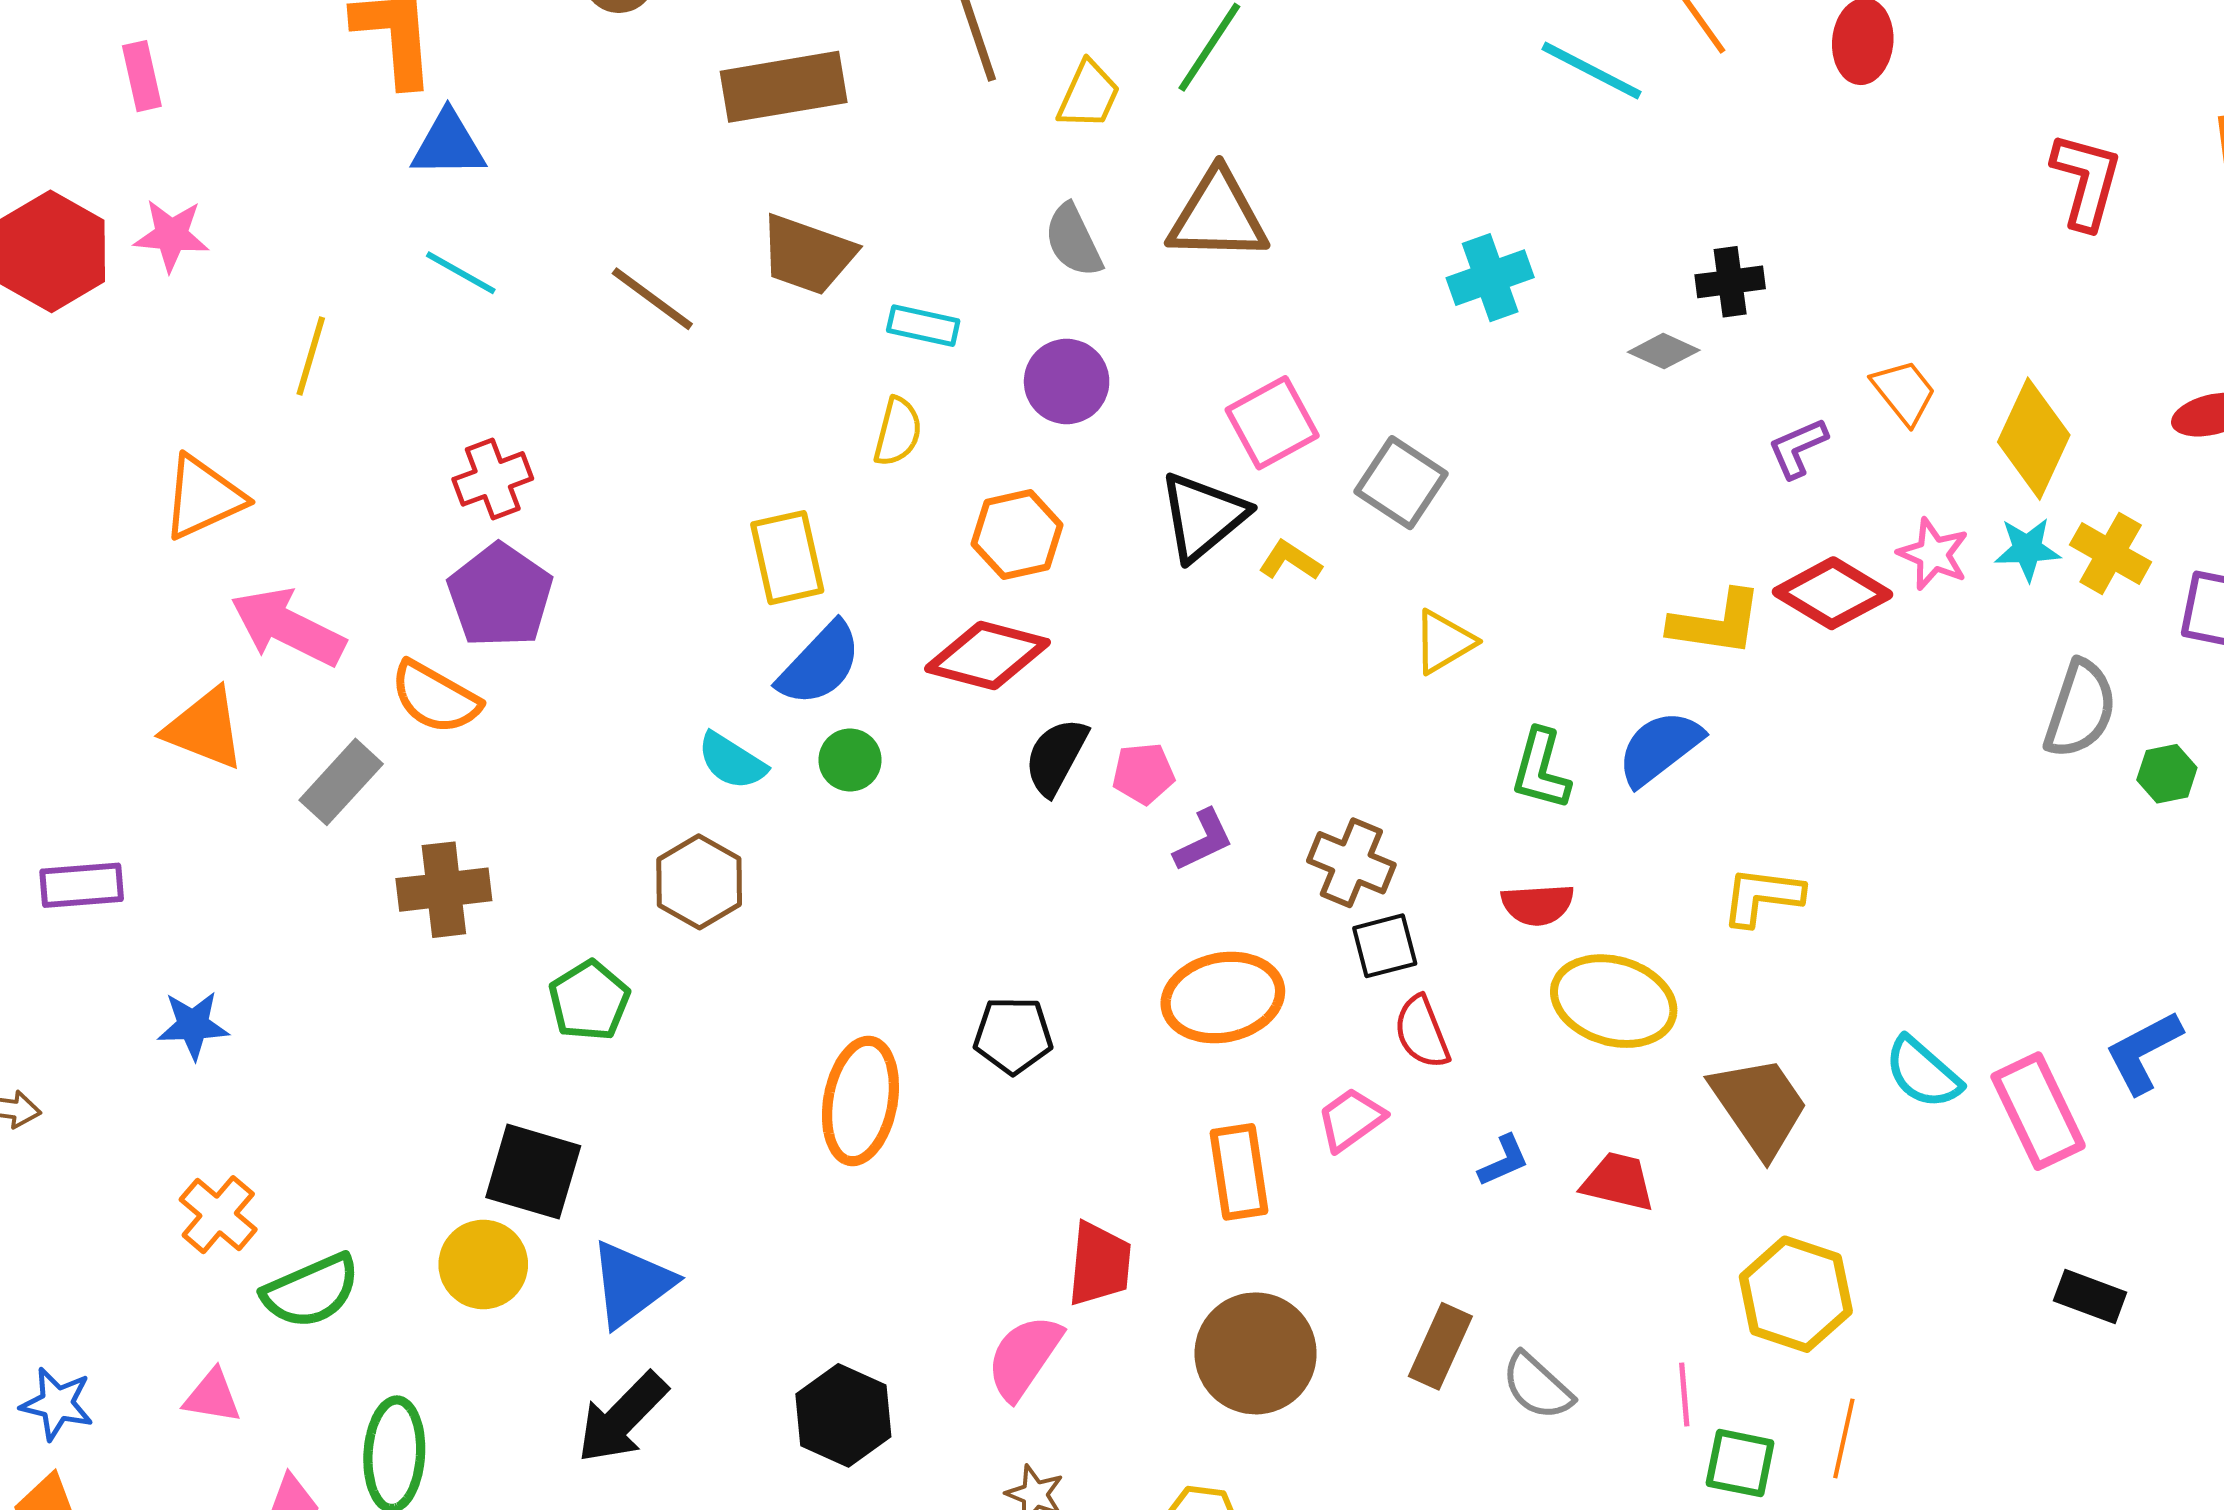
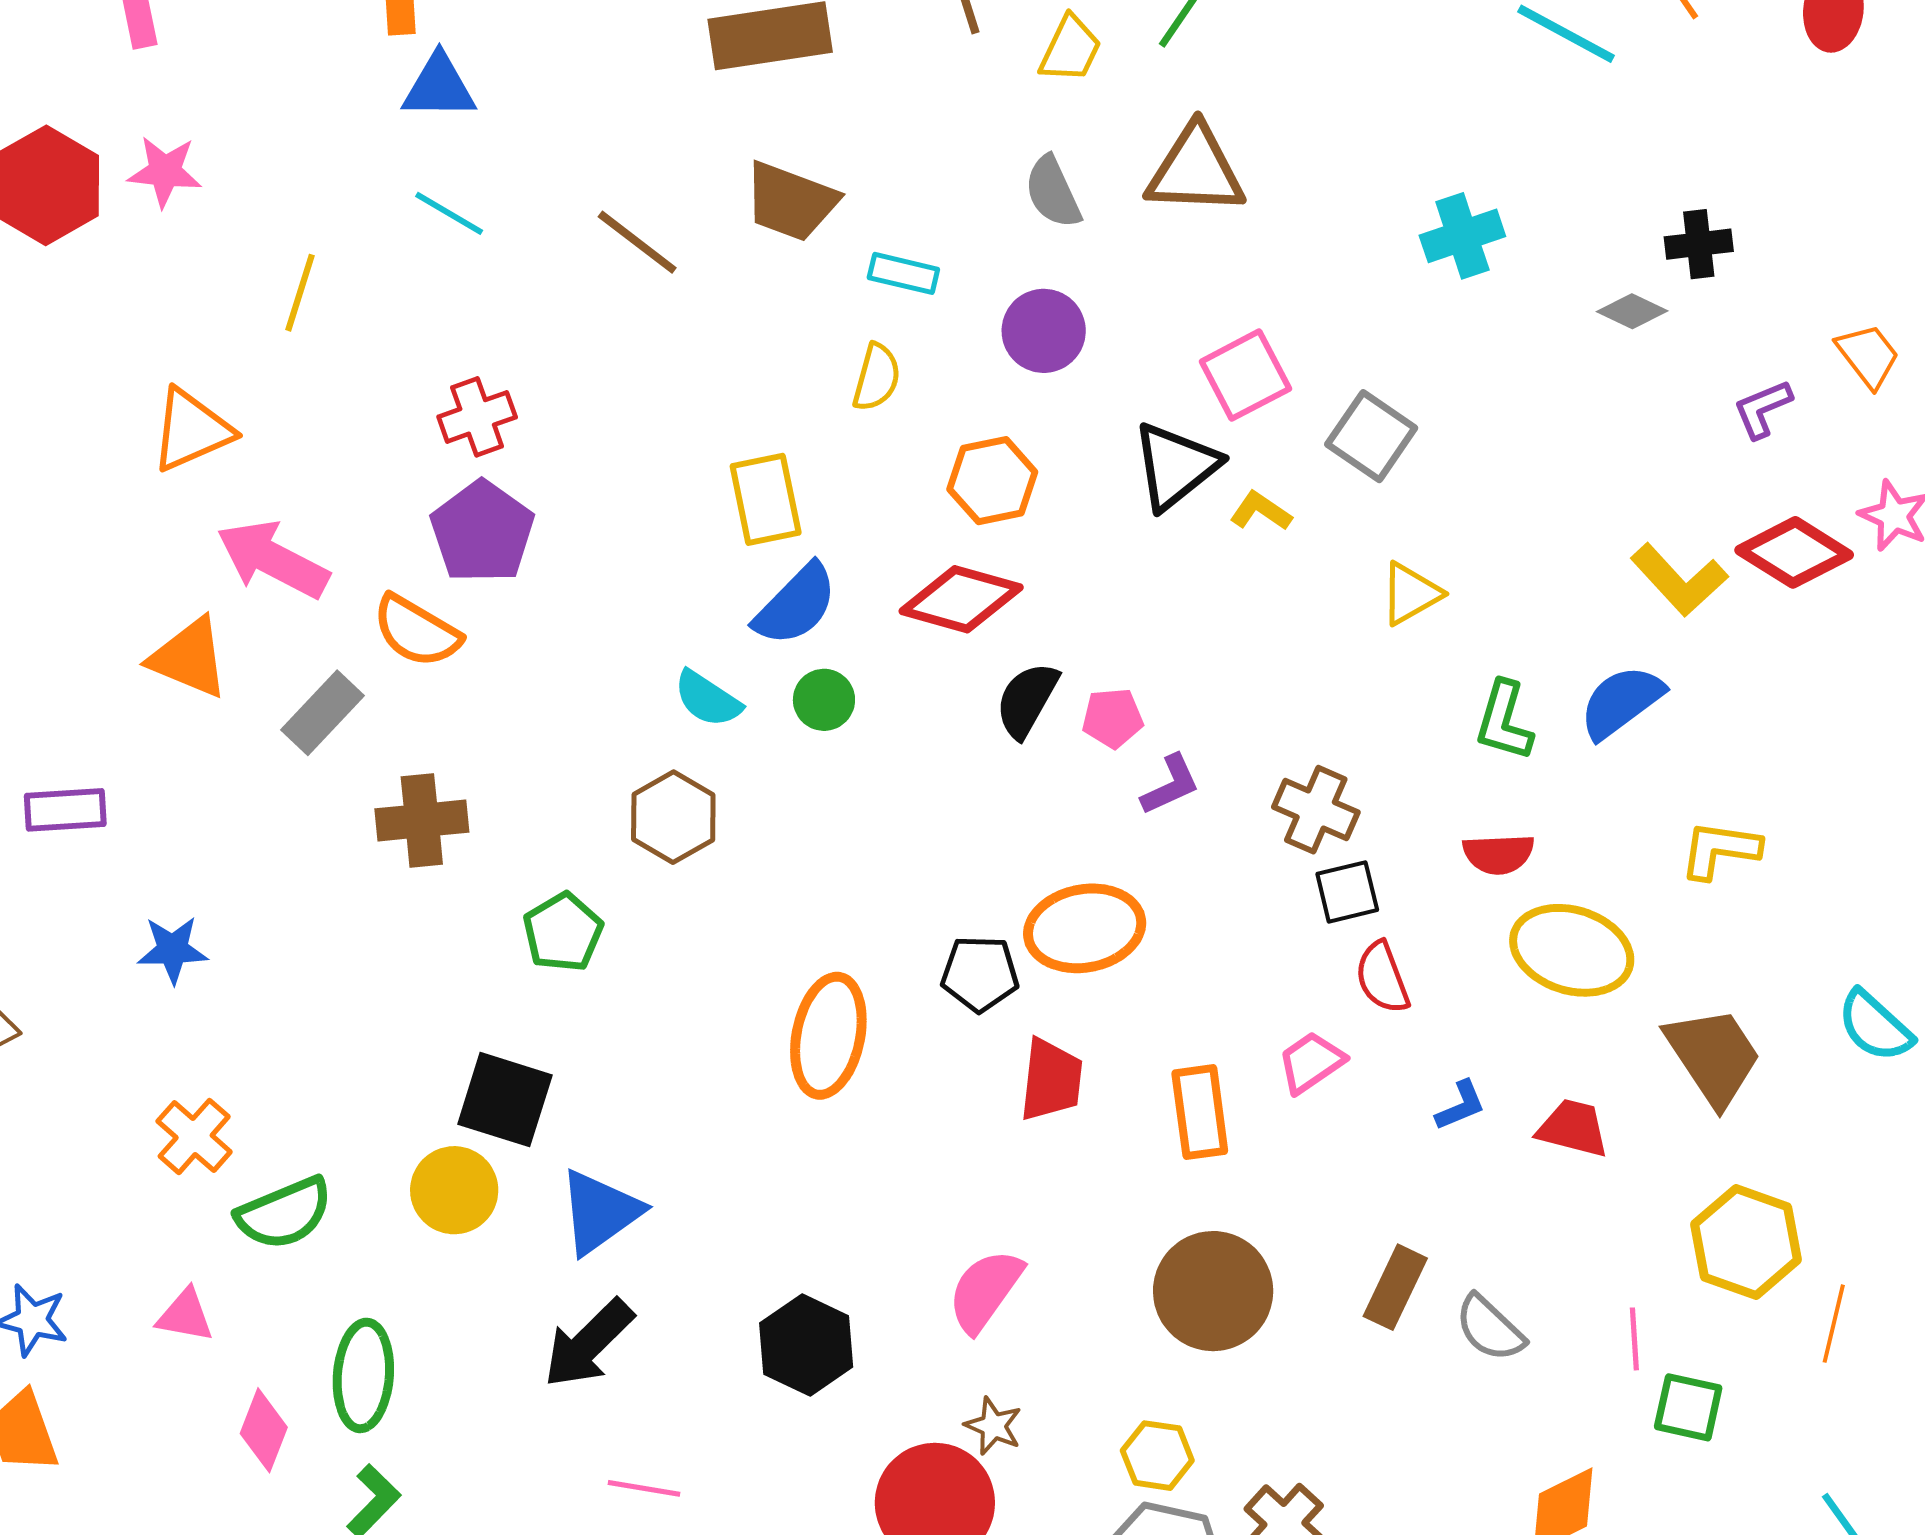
yellow L-shape: (1716, 623) -> (1679, 580), turned 38
orange ellipse: (1223, 997) -> (1085, 928), moved
red trapezoid: (1099, 1264) -> (1051, 1080), moved
orange line: (1844, 1438) -> (1834, 1324), moved

